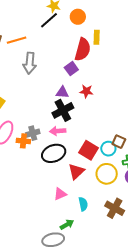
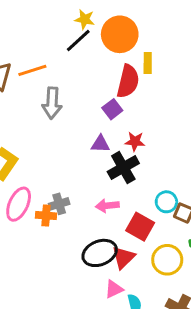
orange circle: (78, 17) -> (120, 34), size x1.6
black cross: (63, 110) -> (123, 167), moved
pink arrow: (58, 131) -> (107, 206), moved
cyan circle: (108, 149) -> (166, 202), moved
black ellipse: (54, 153) -> (100, 253), moved
pink triangle: (60, 194) -> (114, 289), moved

